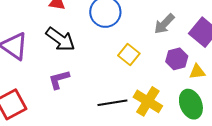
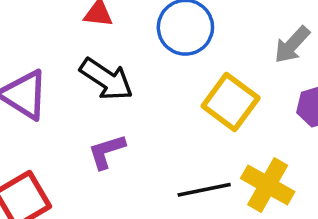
yellow square: (129, 54) -> (231, 102), size x1.4

